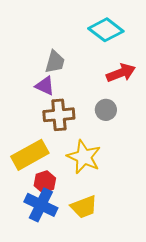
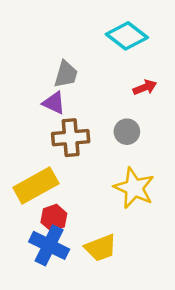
red arrow: (121, 73) -> (145, 87), size x0.7
yellow star: (84, 157) -> (134, 188), moved

